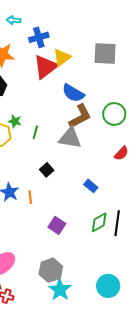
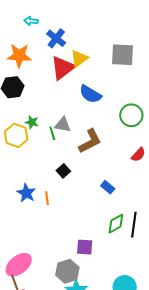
blue cross: (39, 37) -> (56, 38), turned -36
brown L-shape: (80, 116) -> (90, 141), moved
green line: (35, 132) -> (52, 133), turned -32
gray triangle: (70, 138) -> (63, 125), moved, size x0.7
purple square: (57, 225) -> (85, 247), moved, turned -30

